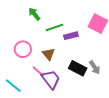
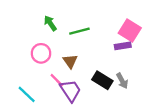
green arrow: (34, 14) -> (50, 23), moved
purple rectangle: (71, 36) -> (123, 46), moved

